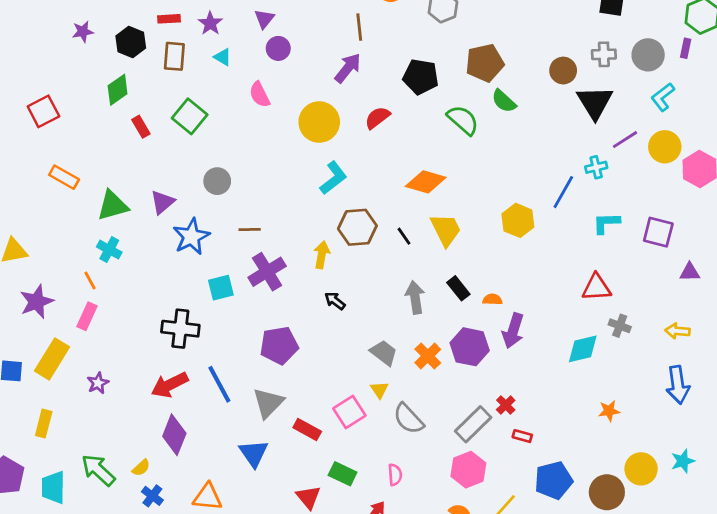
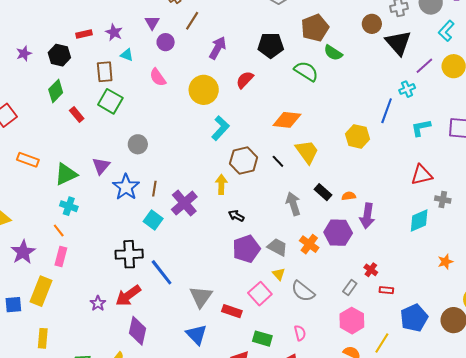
brown line: (359, 27) -> (192, 21), moved, turned 48
brown rectangle: (174, 56) -> (105, 72), moved
brown line: (250, 229) -> (154, 189), moved, turned -70
cyan square: (221, 288) -> (153, 220), turned -30
purple pentagon: (279, 345) -> (246, 249), moved
purple star: (98, 383) -> (98, 303), moved
blue line: (219, 384) -> (162, 272), moved
gray rectangle: (473, 424) -> (350, 288), size x0.6

